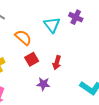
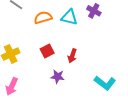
cyan triangle: (52, 25) -> (69, 17), turned -42
orange semicircle: (23, 37) -> (43, 18), moved, turned -60

